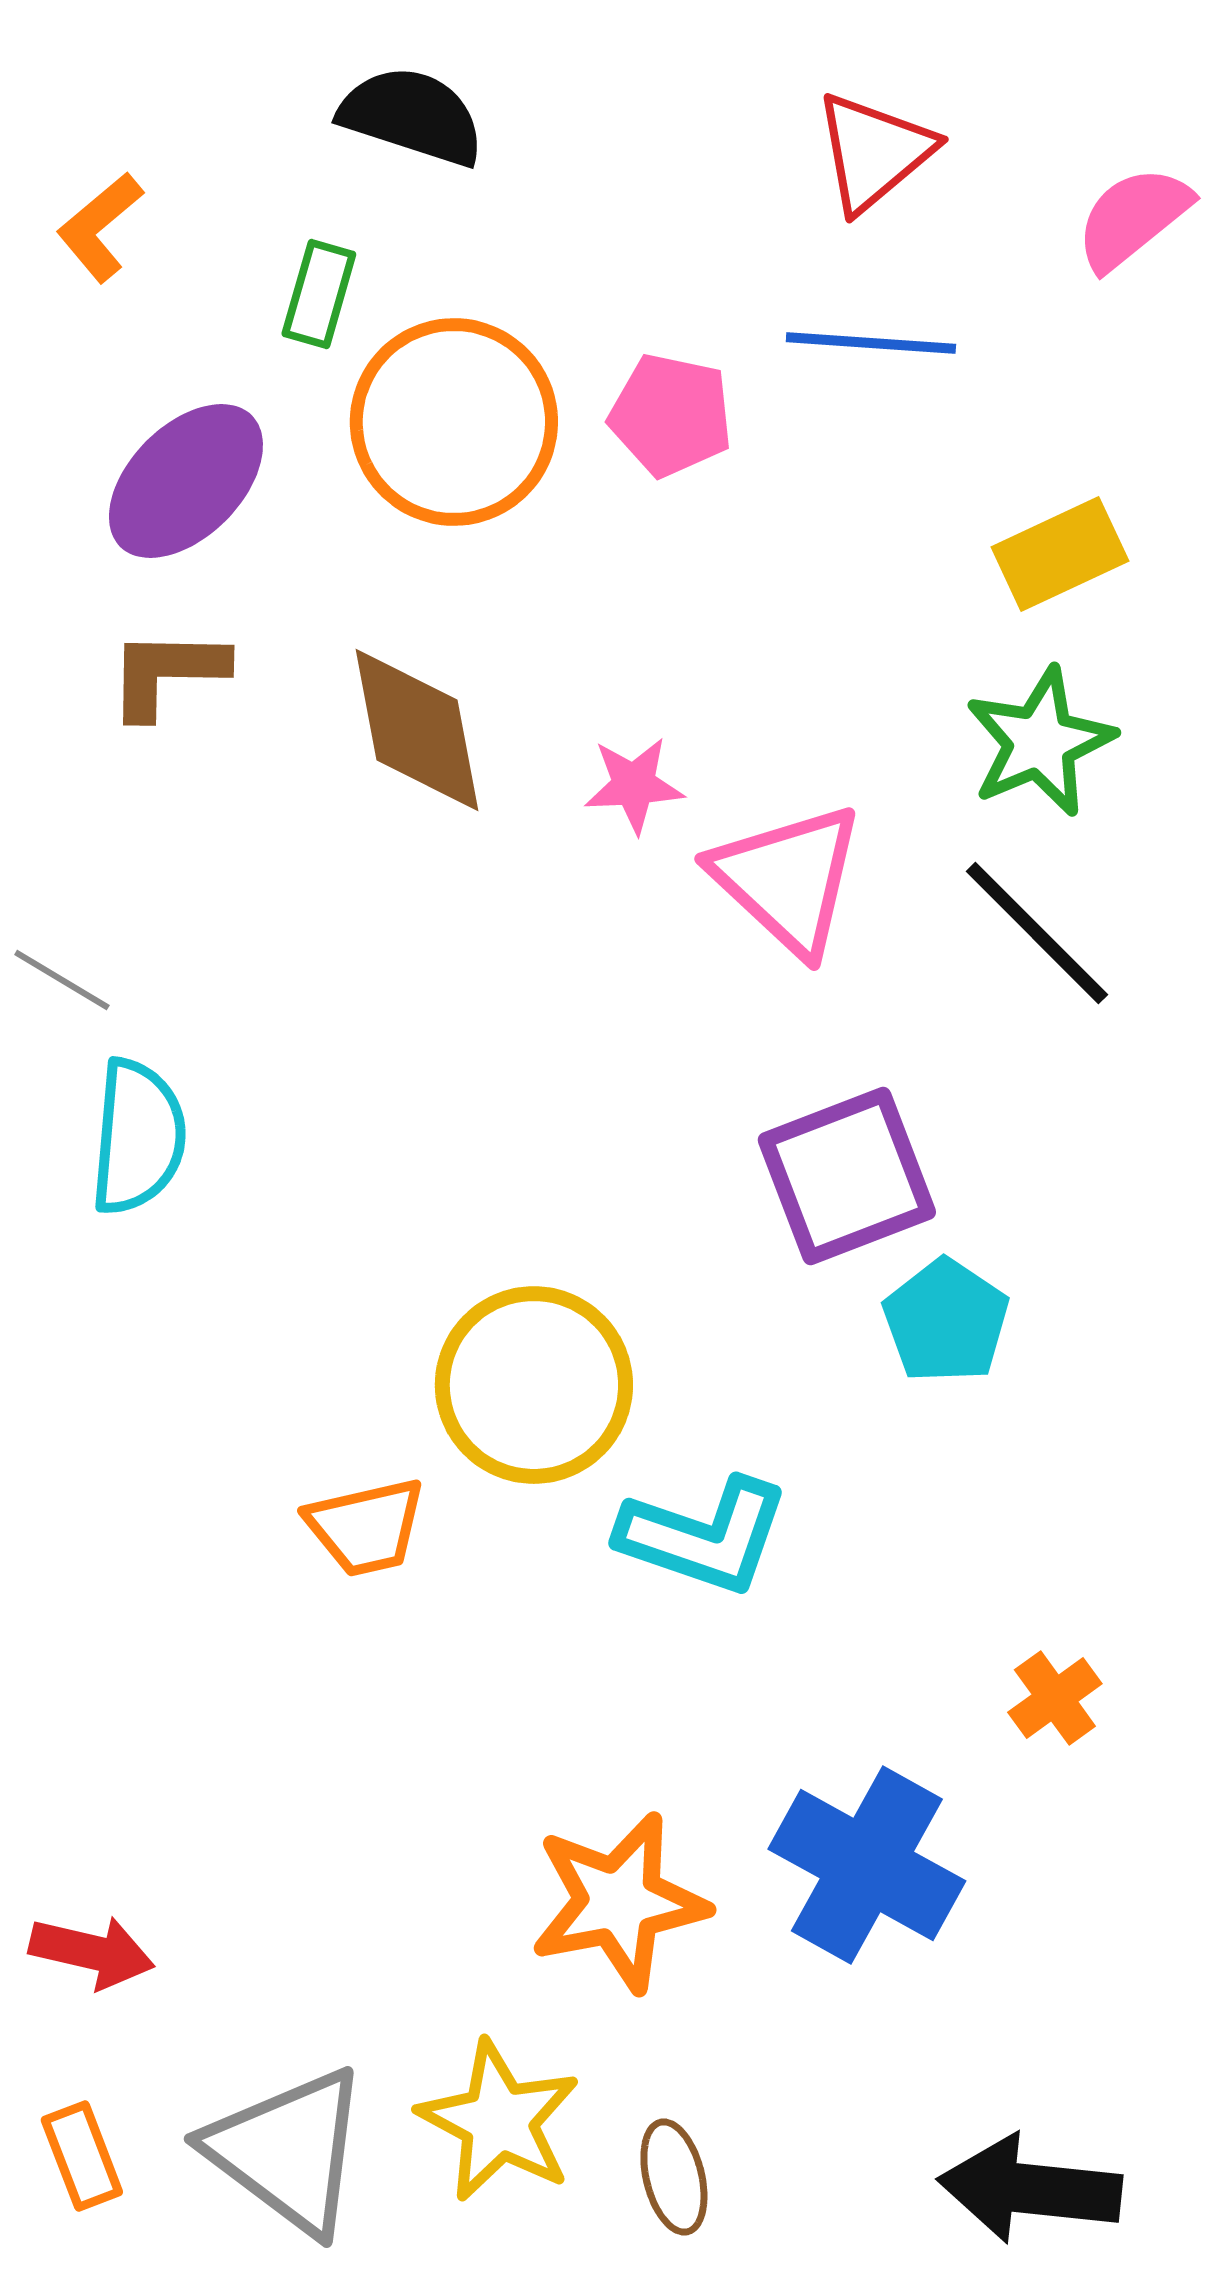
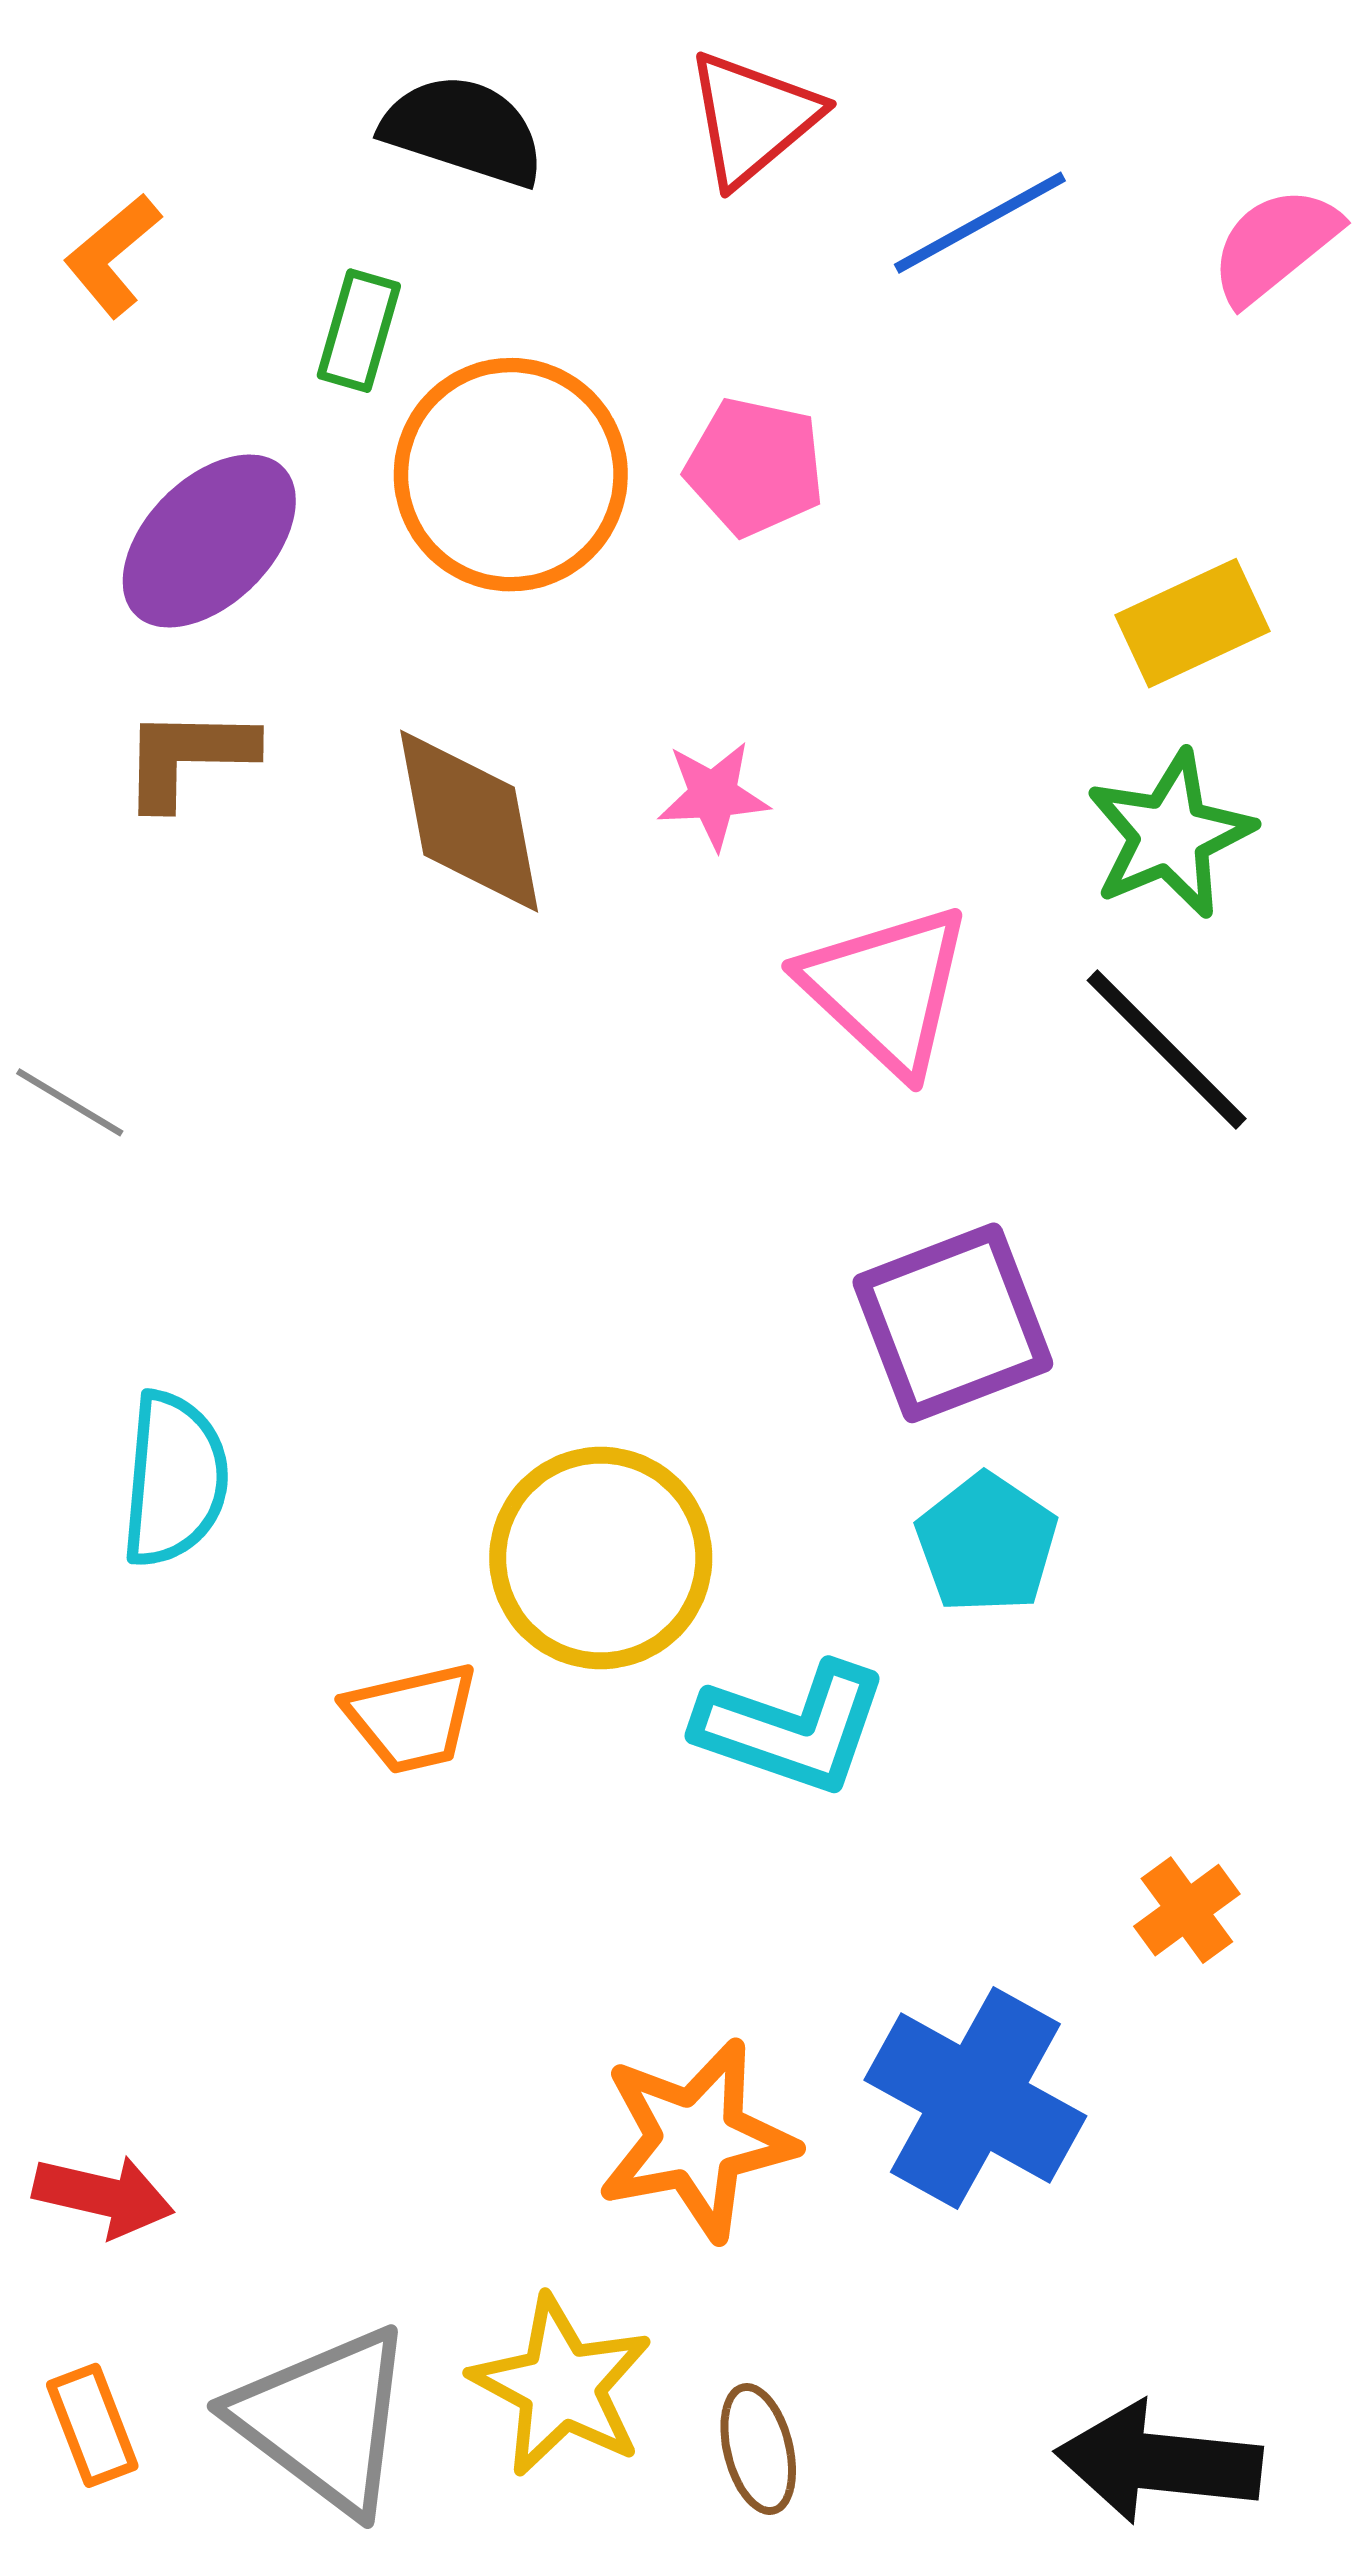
red triangle: (874, 152) -> (753, 118), moved
blue line: (871, 343) -> (980, 223), moved, turned -33
pink star: (634, 785) -> (713, 795), moved
cyan semicircle: (138, 1137) -> (174, 1479), moved
cyan pentagon: (946, 1321) -> (987, 1543), moved

